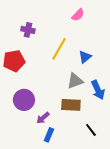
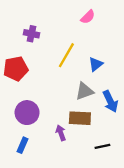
purple arrow: (43, 118) -> (61, 133), moved, turned 112
black line: (91, 130) -> (102, 146), turned -64
blue rectangle: (49, 135) -> (23, 145), moved

